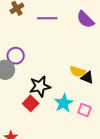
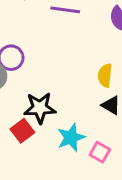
yellow semicircle: (78, 72) -> (105, 75), moved, turned 70

